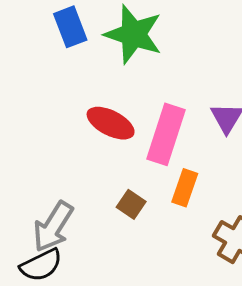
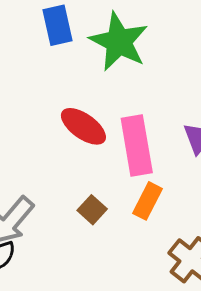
pink rectangle: (166, 134) -> (137, 145), turned -36

